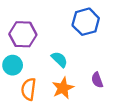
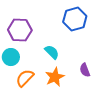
orange semicircle: (29, 89) -> (25, 78), turned 36

